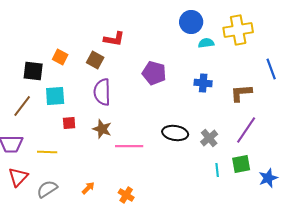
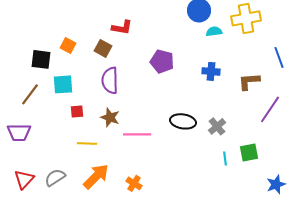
purple line: (246, 130) -> (270, 109), moved
yellow line: (47, 152) -> (87, 143), moved
red triangle: (18, 177) -> (24, 179), moved
blue star: (268, 178) -> (276, 184), moved
orange arrow: (88, 188) -> (96, 176), size x2.0

